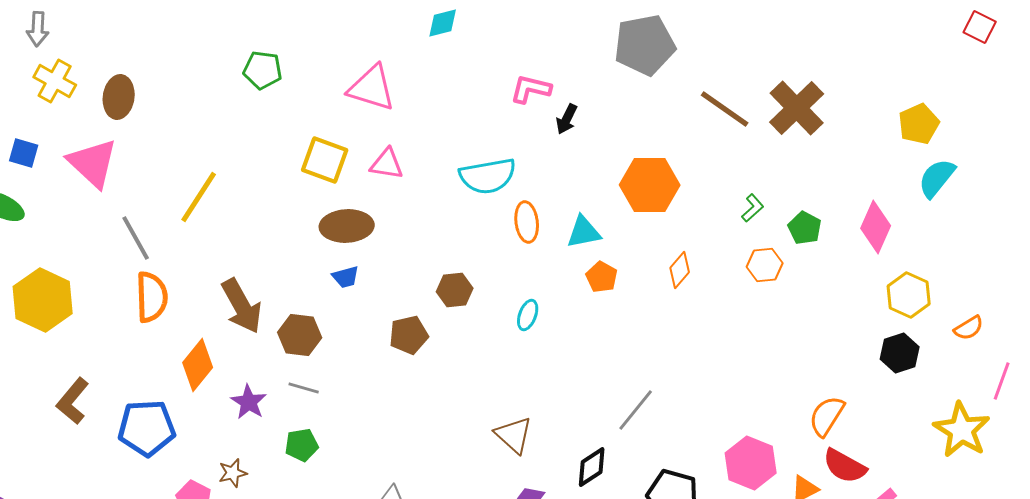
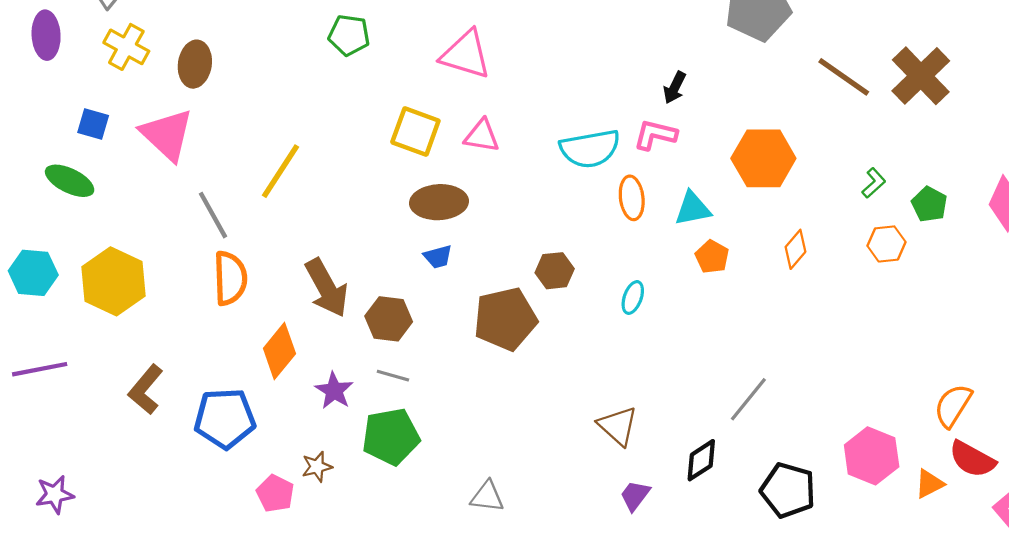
pink L-shape: (531, 89) -> (655, 135), moved
brown pentagon: (409, 335) -> (505, 319), size x1.5
green pentagon: (302, 445) -> (391, 437), size x1.6

